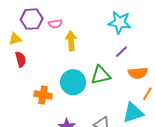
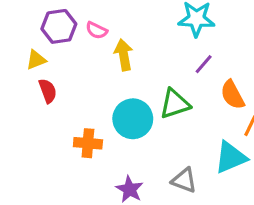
pink semicircle: (55, 24) -> (97, 30), turned 40
orange semicircle: (138, 73) -> (232, 95), turned 72

